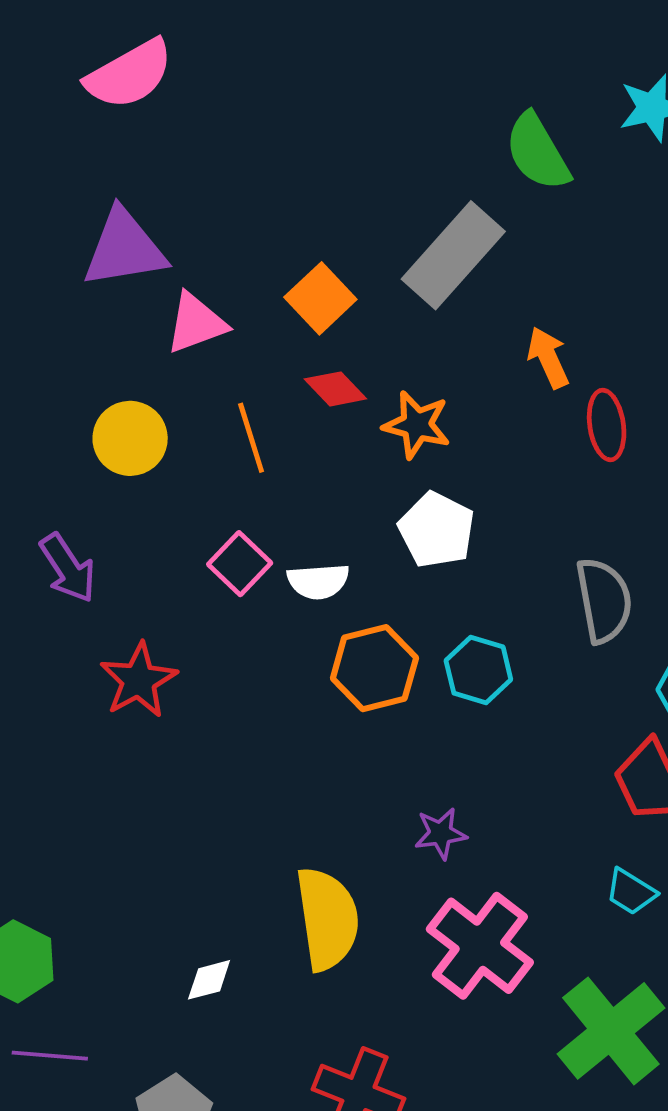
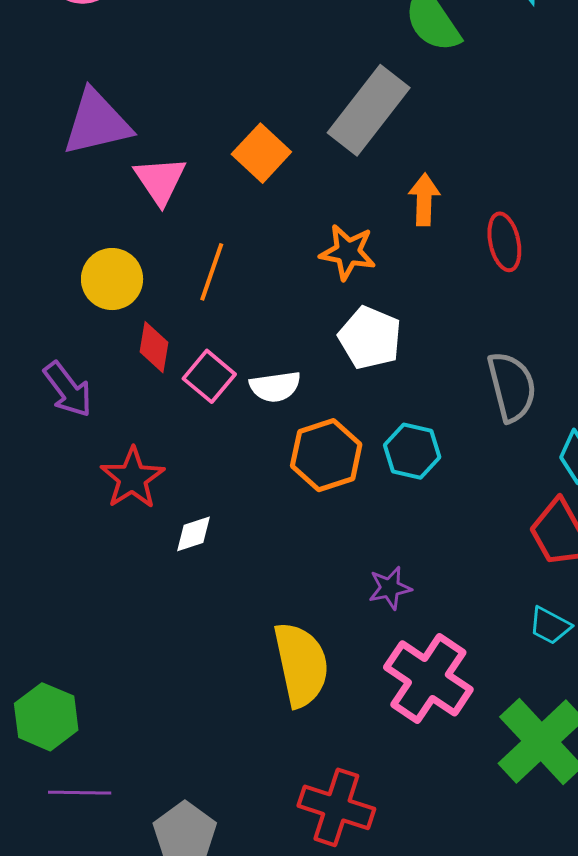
pink triangle: (196, 323) -> (160, 180), turned -40
orange arrow: (548, 358) -> (424, 200), moved, turned 30
red diamond: (335, 389) -> (154, 347), moved, turned 57
orange line: (251, 438) -> (212, 272), turned 40
white diamond: (209, 980) -> (193, 534), moved

